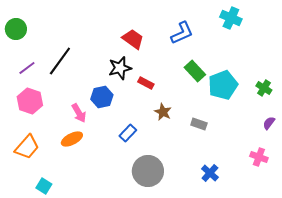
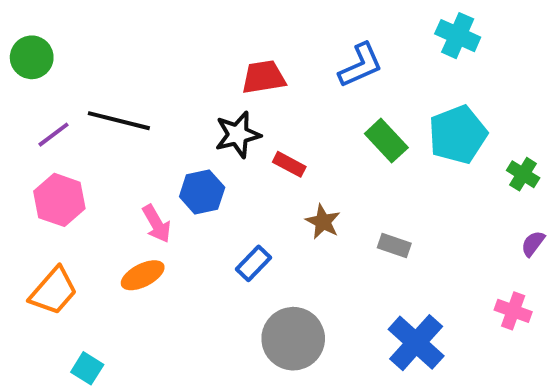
red trapezoid: (133, 39) -> (263, 77), turned -45
black line: (60, 61) -> (119, 121), turned 68
cyan pentagon: (223, 85) -> (458, 135), moved
blue cross: (210, 173) -> (416, 343), size x1.6

